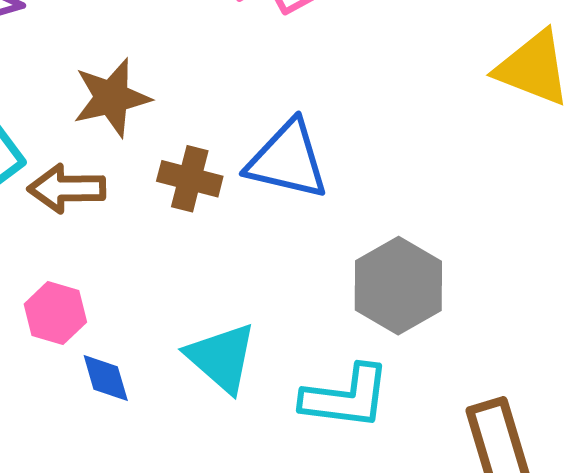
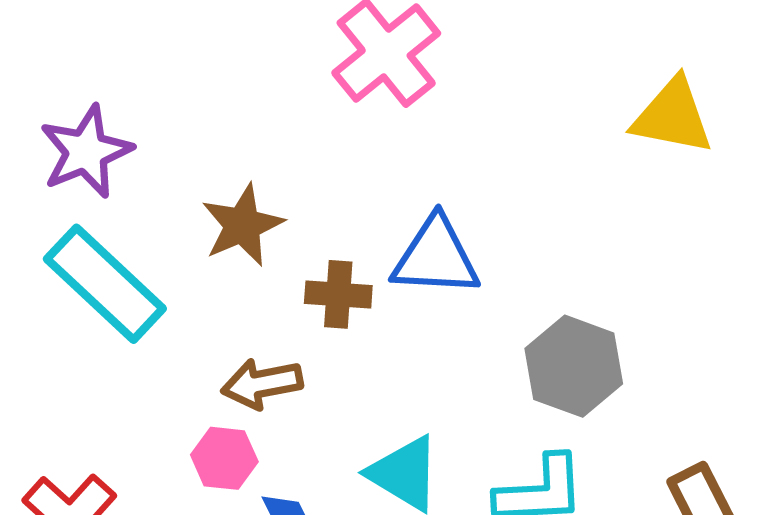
brown arrow: (67, 189) -> (262, 384), moved

